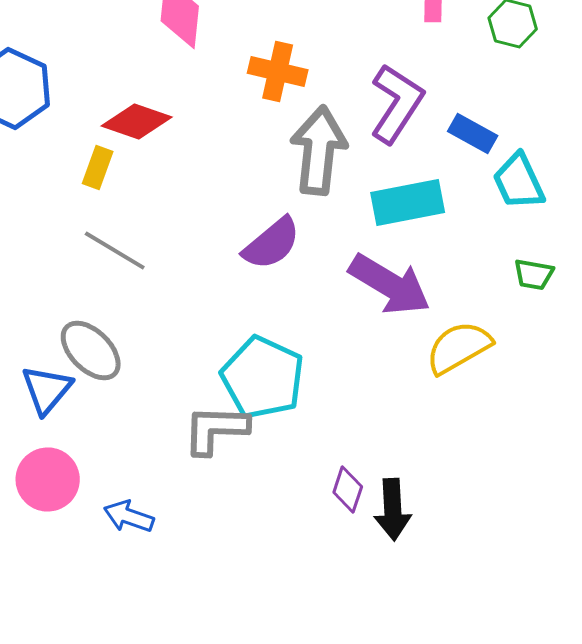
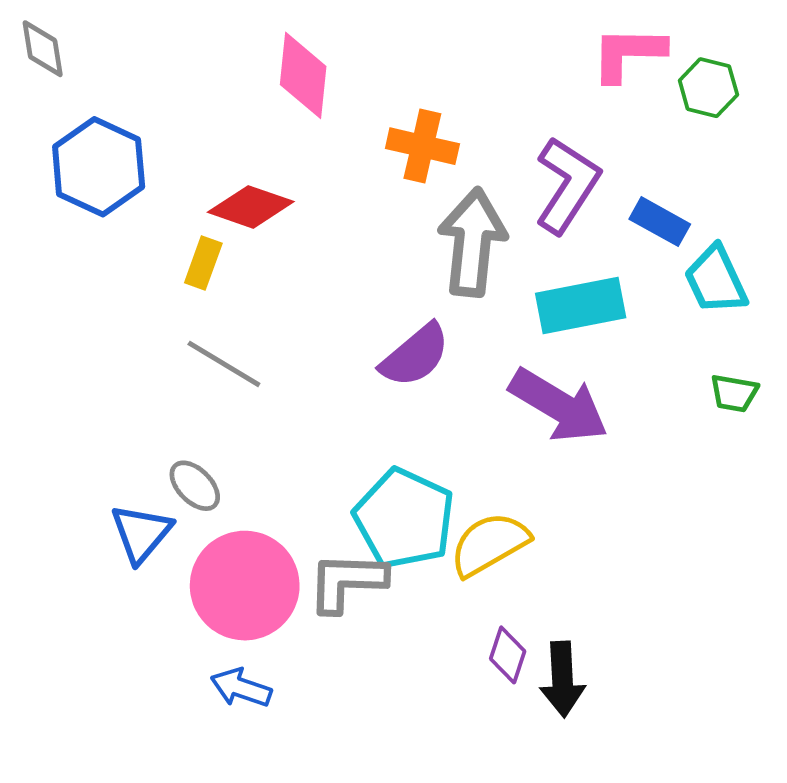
yellow semicircle: (459, 348) -> (489, 544), moved
gray ellipse: (91, 350) -> (195, 486), size x0.7
pink circle: (48, 480) -> (245, 586), moved, size x1.4

